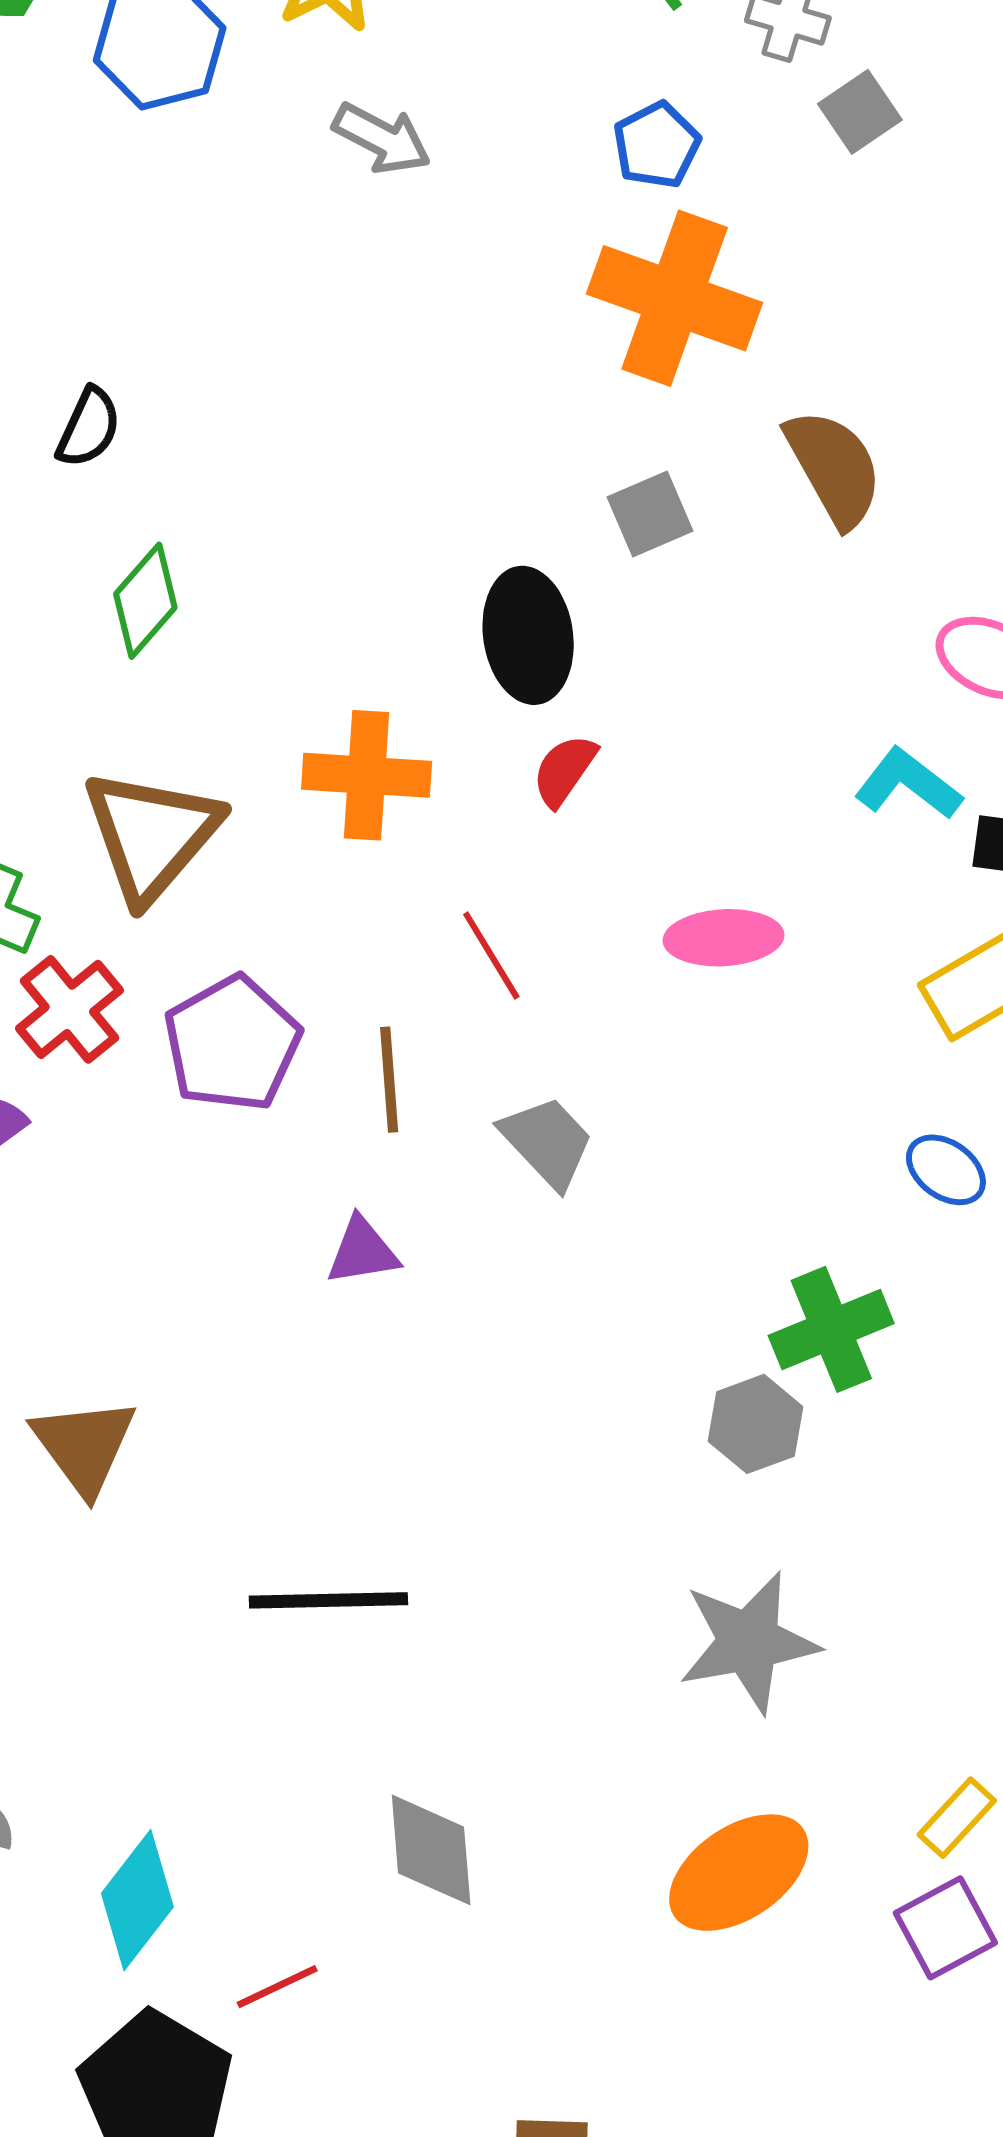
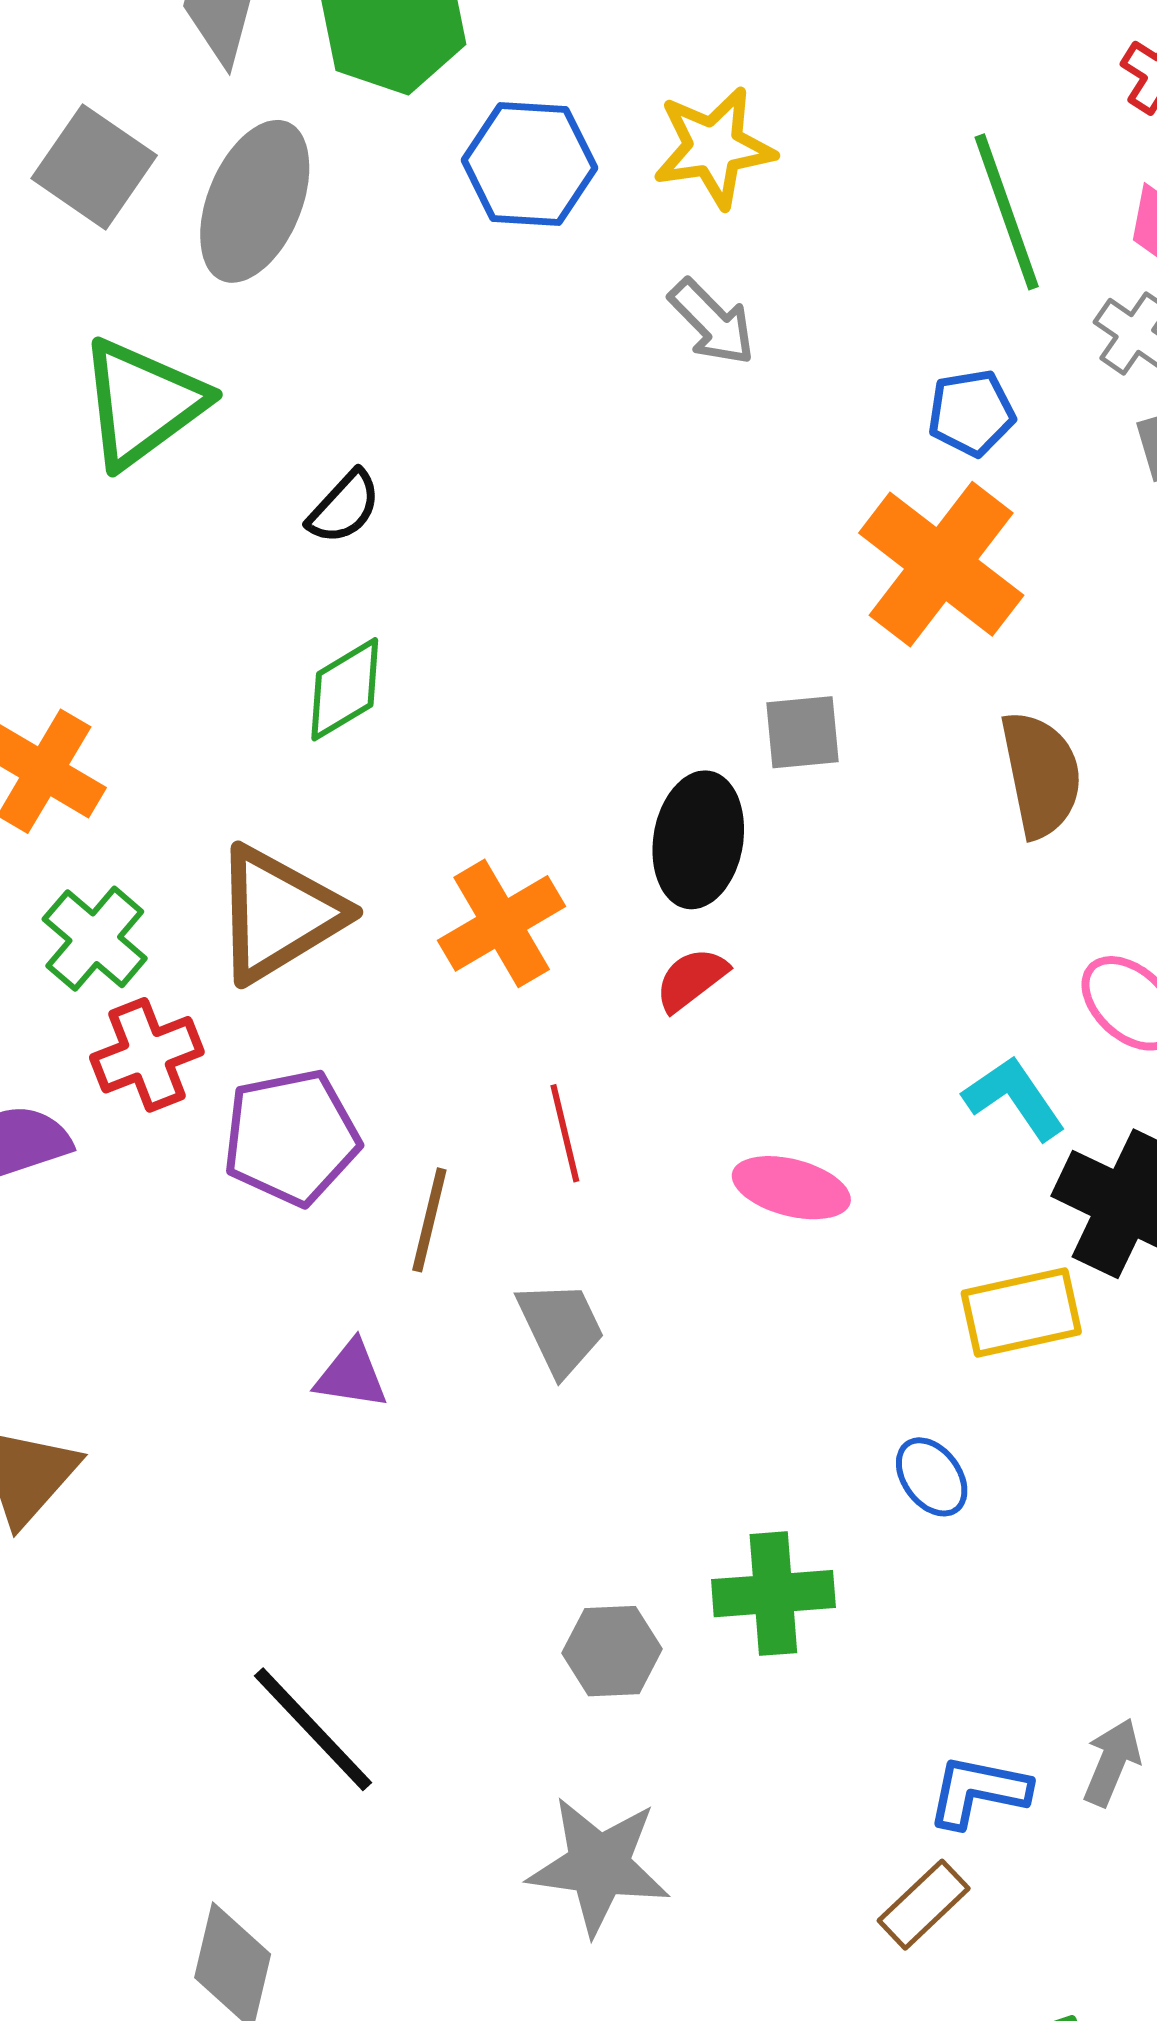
gray square: (650, 514) -> (803, 732), moved
orange cross: (367, 775) -> (502, 923), turned 38
gray hexagon: (756, 1424) -> (612, 1651), moved
black line: (328, 1600) -> (313, 1729), moved, turned 30

